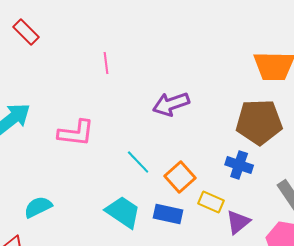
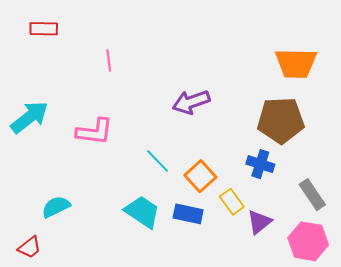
red rectangle: (26, 32) -> (44, 29), turned -44
pink line: (106, 63) -> (109, 60), moved
yellow rectangle: (211, 202) -> (232, 202), turned 30

